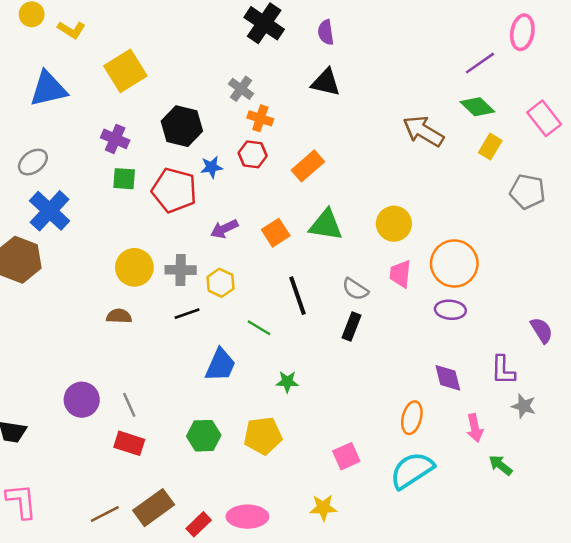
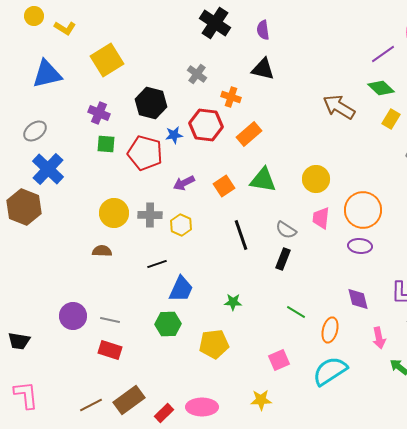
orange cross: (260, 118) -> (231, 97), moved
red hexagon: (253, 154) -> (206, 125), size x1.5
black line: (187, 314) -> (157, 264), moved
green line: (259, 328) -> (296, 312), moved
gray line: (129, 405) -> (110, 320), turned -54
green hexagon: (204, 436) -> (168, 324), moved

